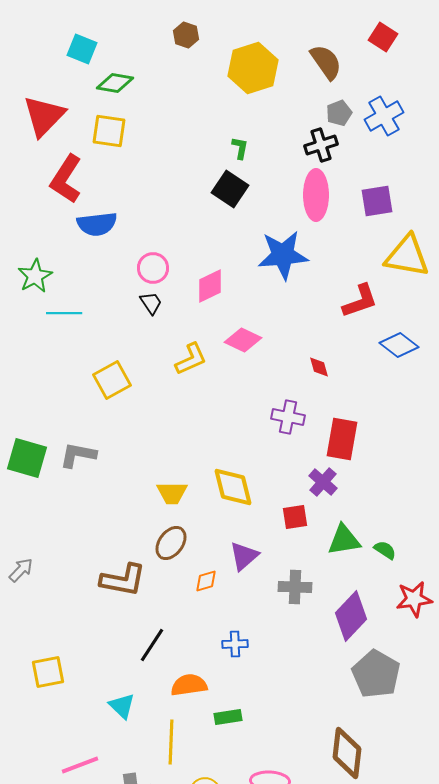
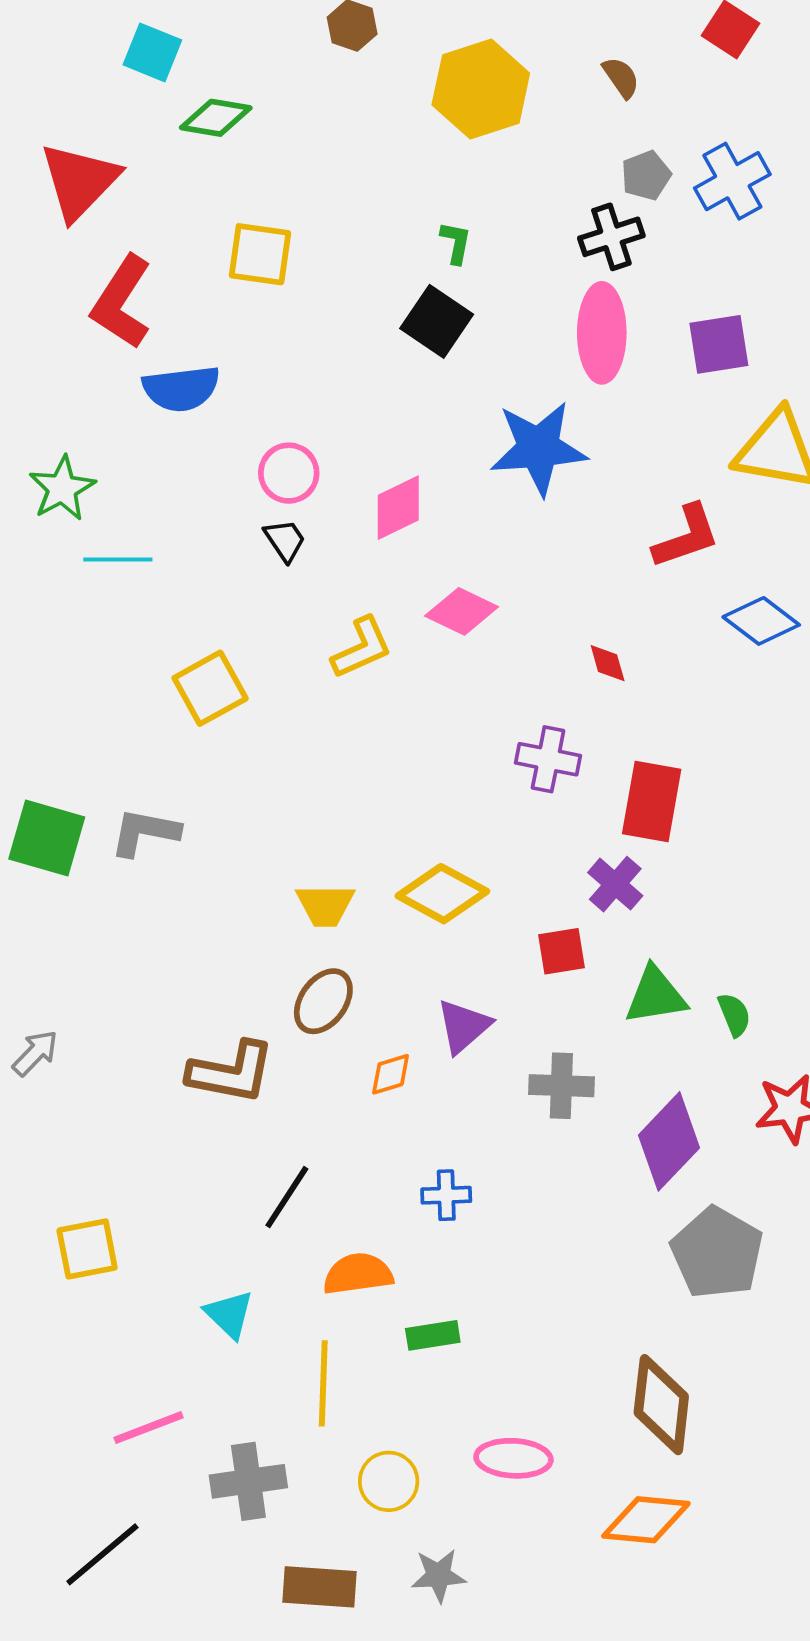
brown semicircle: (326, 62) -> (621, 77), size x0.6
yellow square: (109, 131) -> (260, 254), moved
yellow diamond: (233, 487) -> (442, 894), turned -48
green semicircle: (385, 550) -> (734, 1015), turned 35

